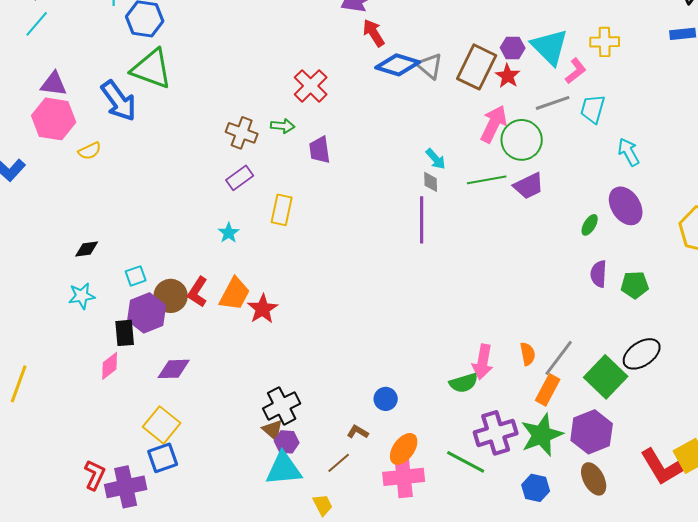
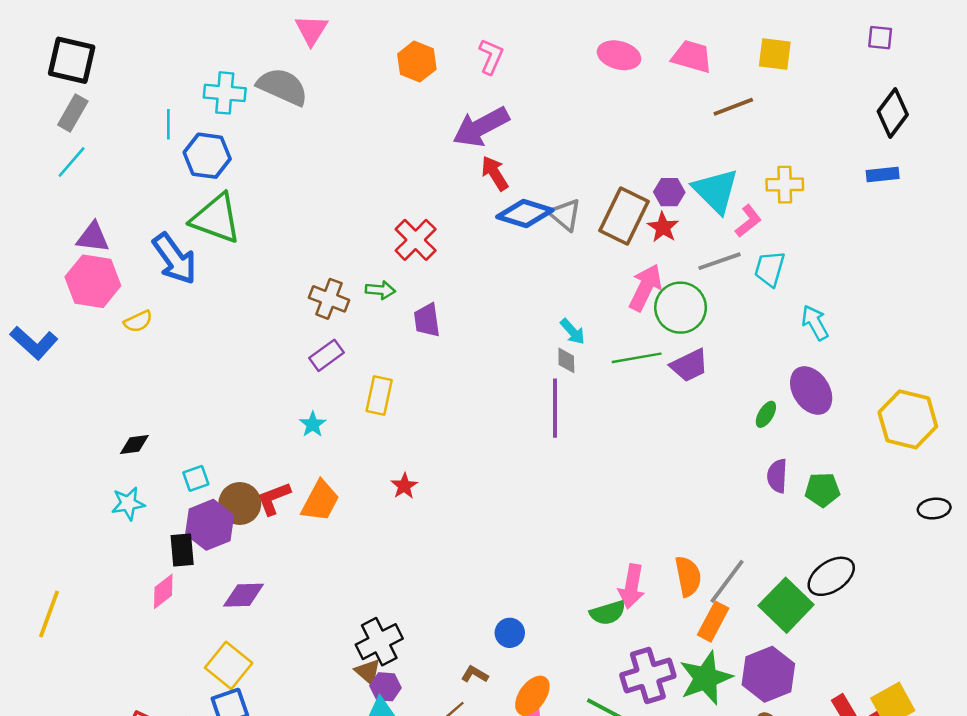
red L-shape: (198, 292) -> (274, 498), turned 36
red star: (263, 309) -> (404, 486), moved, size x0.7
orange semicircle: (528, 354) -> (688, 576), size x1.4

